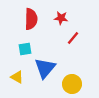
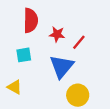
red star: (61, 18) -> (57, 34), moved
blue triangle: (45, 68) -> (62, 66), moved

